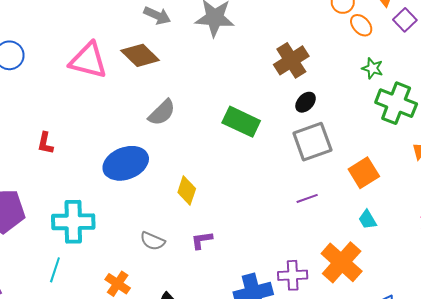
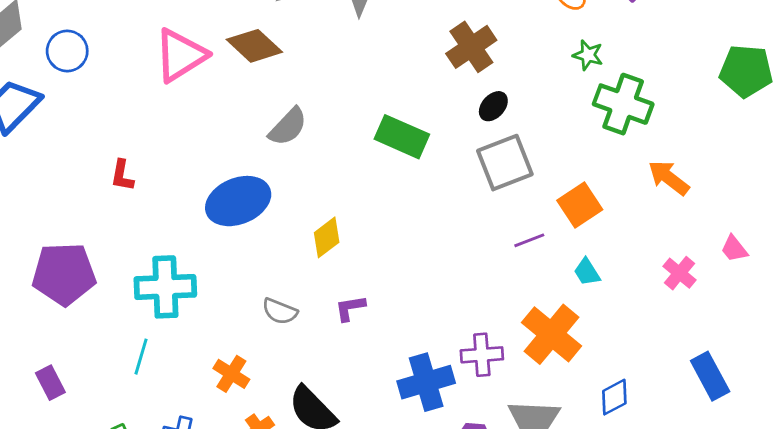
pink triangle: (88, 61) -> (180, 55), turned -45
yellow diamond: (187, 190) -> (327, 237), turned 36
purple line: (307, 198) -> (529, 240), moved

